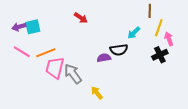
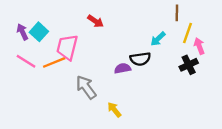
purple arrow: (19, 27) -> (22, 32), turned 80
cyan square: (33, 27) -> (39, 32), turned -35
pink trapezoid: (55, 68) -> (67, 47), moved

